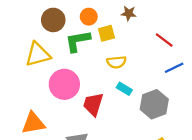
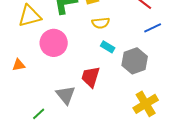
red trapezoid: (93, 104) -> (91, 77), moved
orange triangle: (33, 123) -> (19, 65), moved, size x0.6

